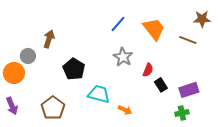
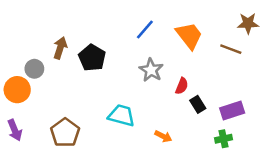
black pentagon: (74, 69) -> (92, 58), moved
orange arrow: (125, 110) -> (163, 136), moved

